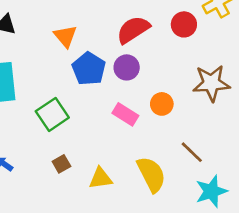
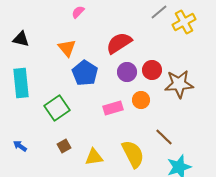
red circle: (184, 24) -> (152, 70), moved
purple circle: (127, 67) -> (127, 72), moved
pink rectangle: (125, 114) -> (113, 108), turned -48

